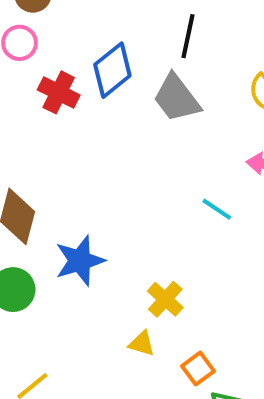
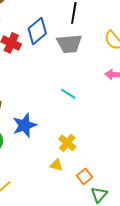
gray trapezoid: (177, 98) -> (69, 44), turned -56
cyan line: (217, 209) -> (68, 94), moved

